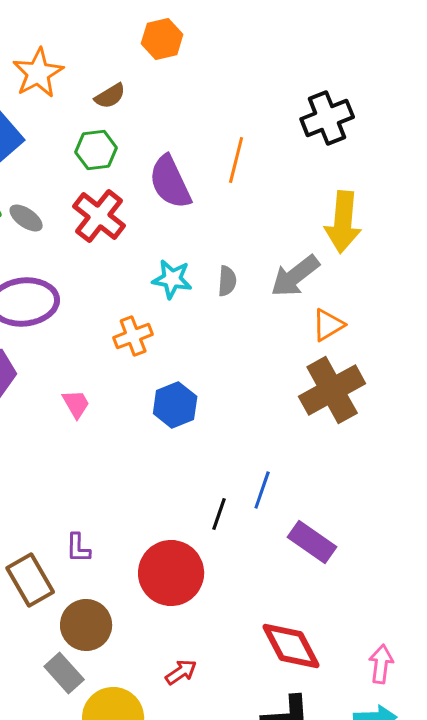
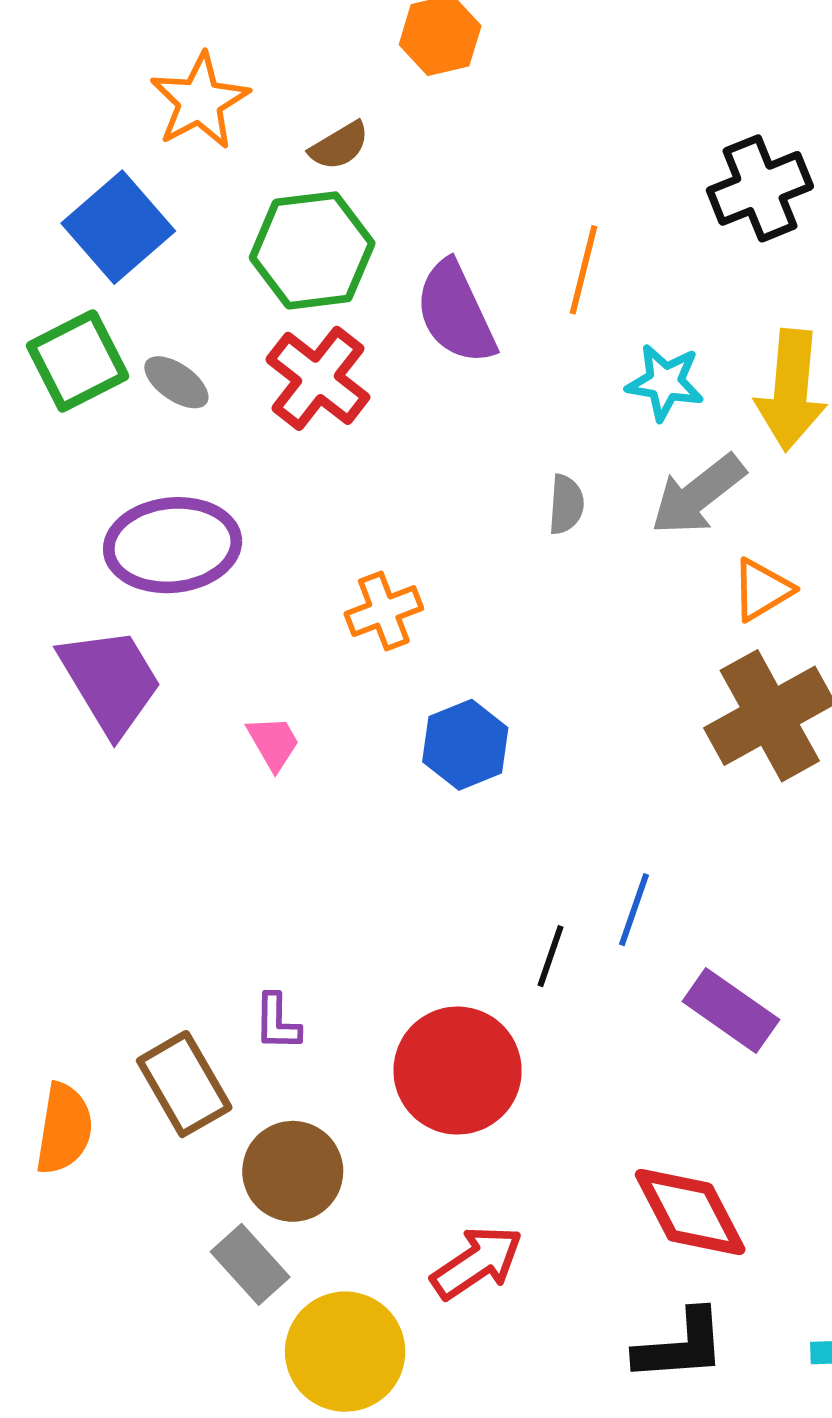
green hexagon: (96, 150) -> (312, 250), size x1.5
cyan star: (172, 279) -> (665, 382), moved
red arrow: (181, 672) -> (477, 1262), size x1.5

